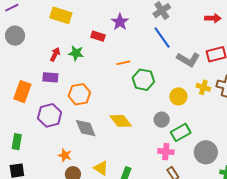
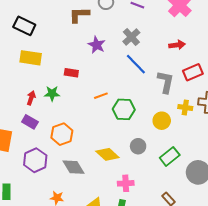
red arrow: (213, 18) -> (177, 45), moved
purple star: (120, 22) -> (97, 45), moved
gray L-shape: (188, 59) -> (166, 82), turned -100
purple rectangle: (50, 77) -> (30, 122), turned 35
gray circle: (162, 120) -> (138, 146), moved
pink cross: (166, 152) -> (126, 183), moved

